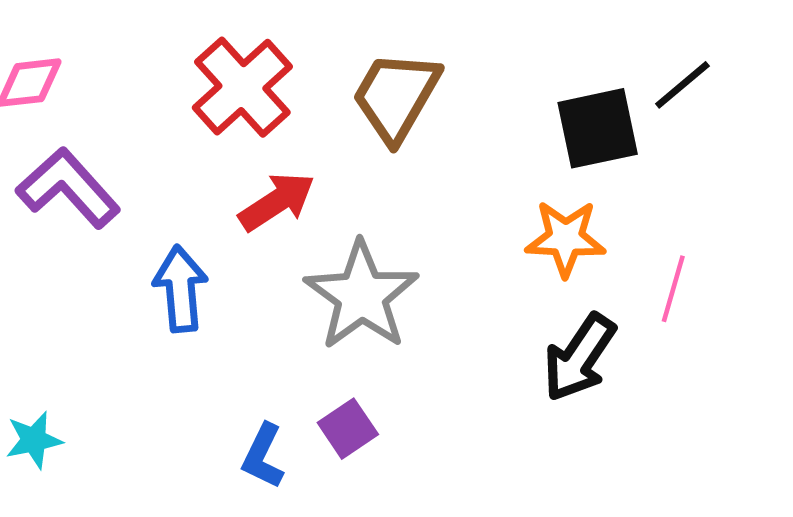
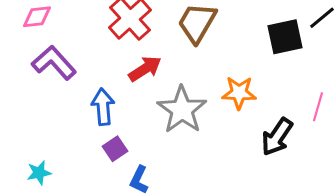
orange star: (566, 238) -> (239, 93), moved
purple square: (348, 429) -> (115, 149), moved

